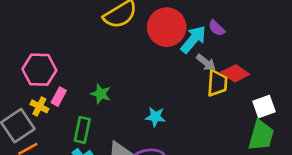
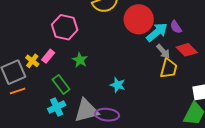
pink hexagon: (39, 70) -> (65, 27), moved
red diamond: (235, 73) -> (187, 50), moved
green rectangle: (82, 130) -> (61, 84), turned -60

